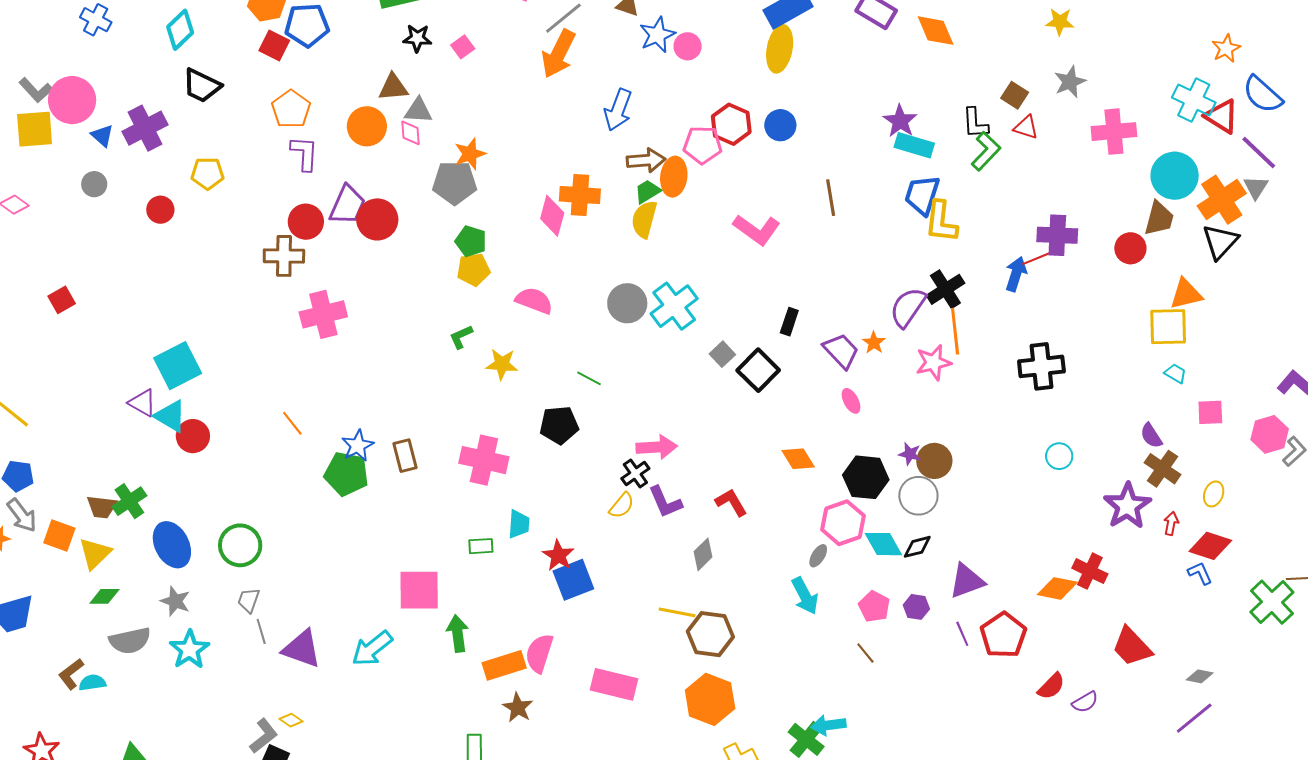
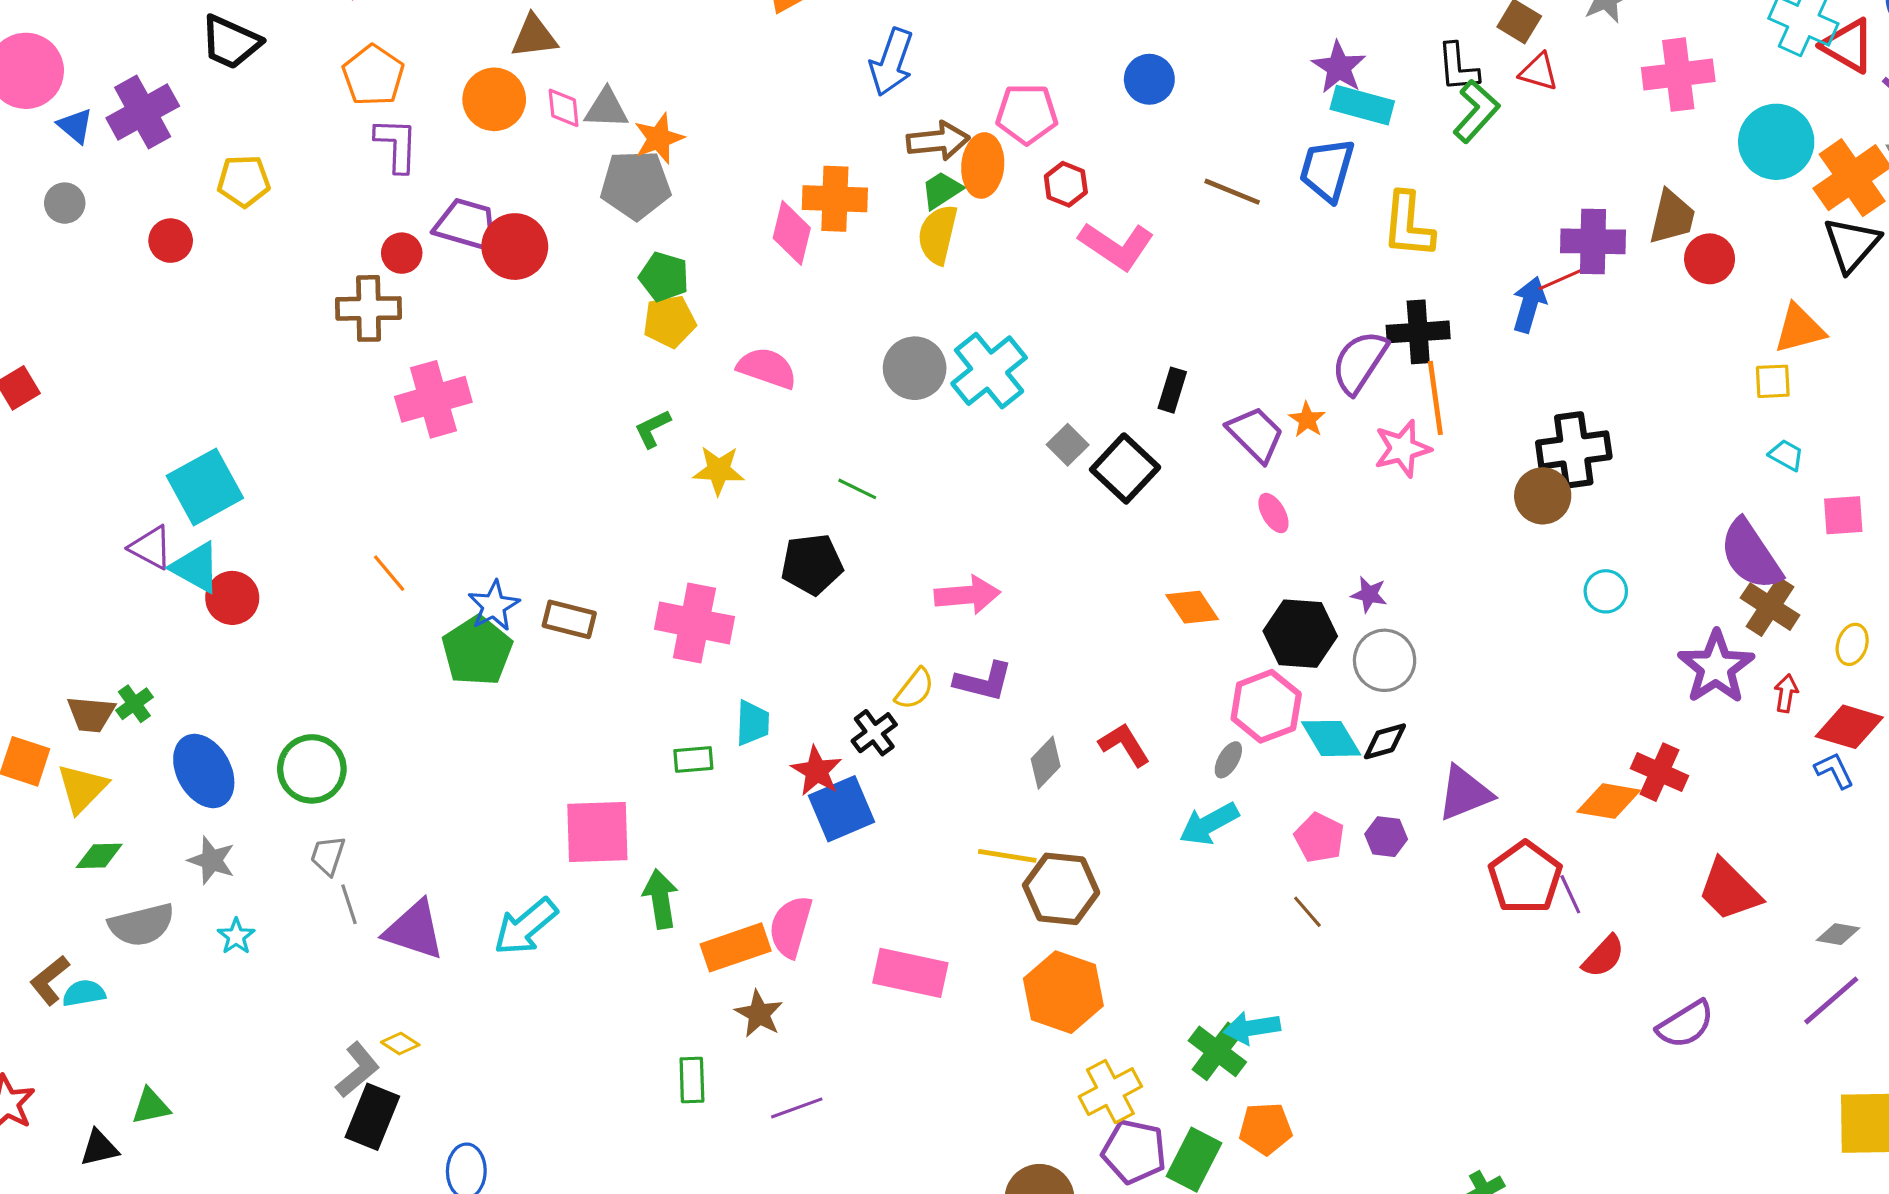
gray triangle: (418, 110) -> (606, 109), moved
red hexagon: (731, 124) -> (1066, 184), moved, size x0.7
blue trapezoid: (922, 195) -> (1327, 170), moved
brown line: (831, 198) -> (1232, 192), turned -57
purple trapezoid: (347, 205) -> (467, 225), turned -96
brown trapezoid: (1159, 219) -> (1672, 217), moved
red circle: (306, 222) -> (402, 253), size x0.7
black cross: (945, 289) -> (1418, 332), turned 30
yellow square: (1168, 327) -> (1773, 381), size x0.6
purple semicircle: (1151, 436) -> (1751, 555), size x1.8
brown rectangle: (405, 456) -> (569, 619), turned -60
brown circle: (934, 461) -> (1543, 496), moved
black cross: (635, 473) -> (874, 733), moved
green pentagon: (346, 474) -> (477, 651), turned 30
green cross: (129, 501) -> (134, 704), size x0.7
purple L-shape: (665, 502) -> (983, 681), turned -51
red L-shape: (731, 502) -> (1124, 745), moved
cyan arrow: (805, 596) -> (1209, 824), turned 90
purple line: (962, 634) -> (1570, 894), moved
cyan star: (189, 650) -> (236, 936), size x0.6
purple semicircle: (1085, 702) -> (1686, 1024), moved, size x1.4

